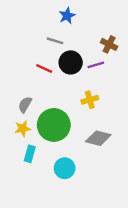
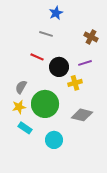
black circle: (71, 62) -> (59, 67), moved
purple line: (96, 65) -> (85, 63), moved
cyan rectangle: (30, 154) -> (25, 128), turned -72

